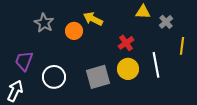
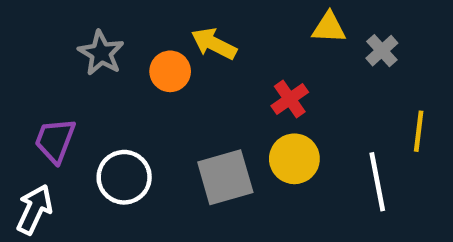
yellow line: (182, 46) -> (419, 131), moved
white line: (156, 65) -> (377, 182), moved

